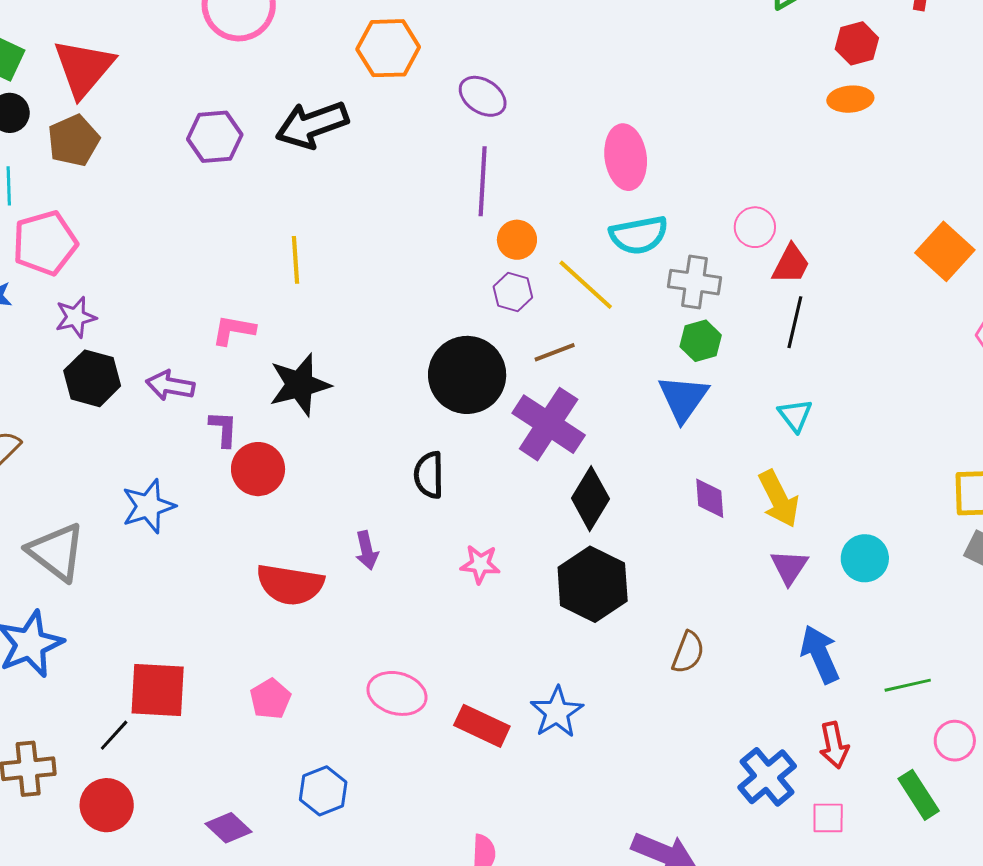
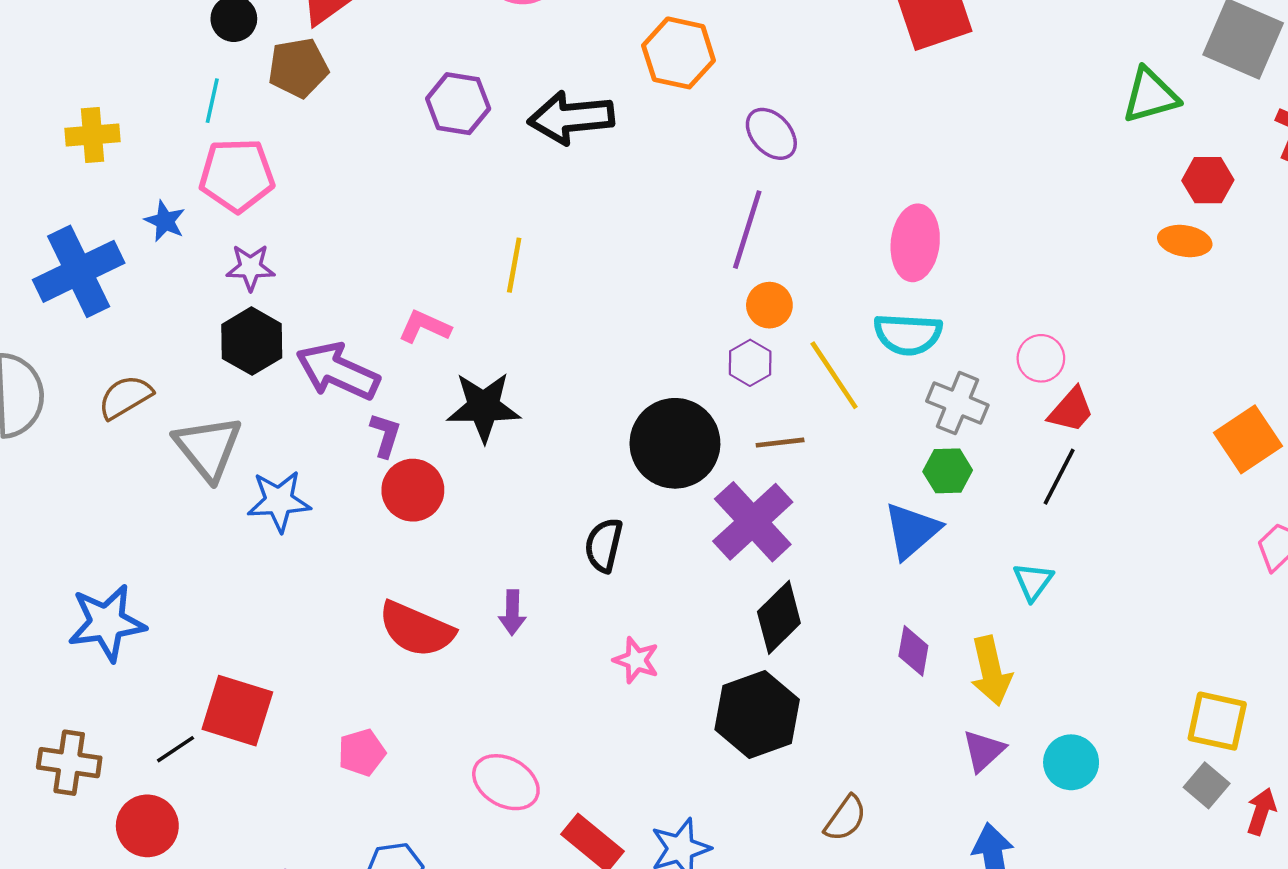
purple arrow: (170, 385) -> (338, 371), size x1.5
gray triangle: (56, 552) -> (208, 448), moved

